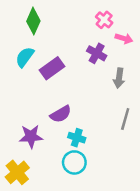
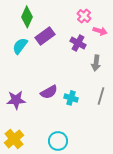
purple rectangle: (52, 68) -> (45, 36), moved
purple star: (31, 136) -> (16, 100), moved
cyan cross: (77, 138) -> (71, 98), moved
cyan circle: (74, 162) -> (58, 141), moved

